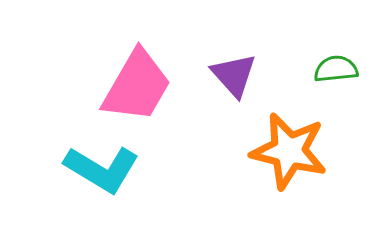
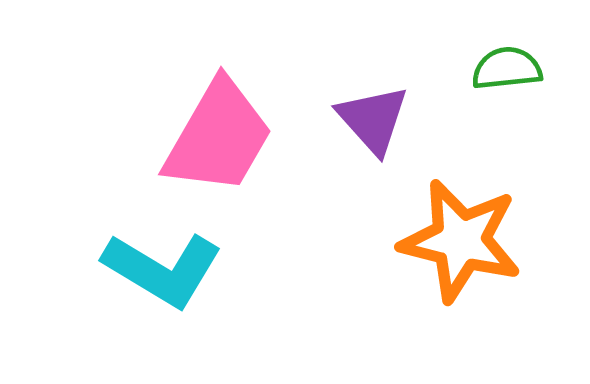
green semicircle: (336, 69) -> (507, 68), moved

